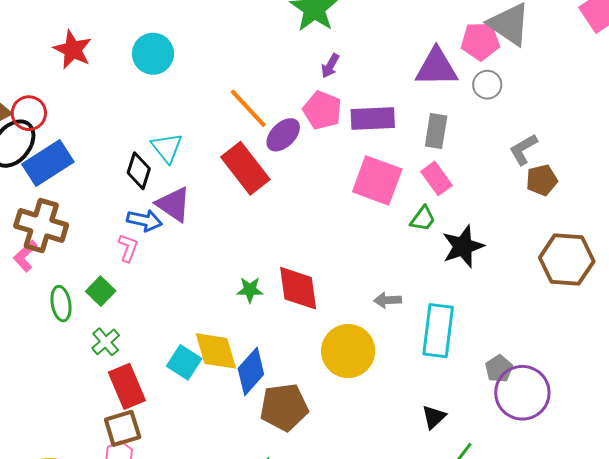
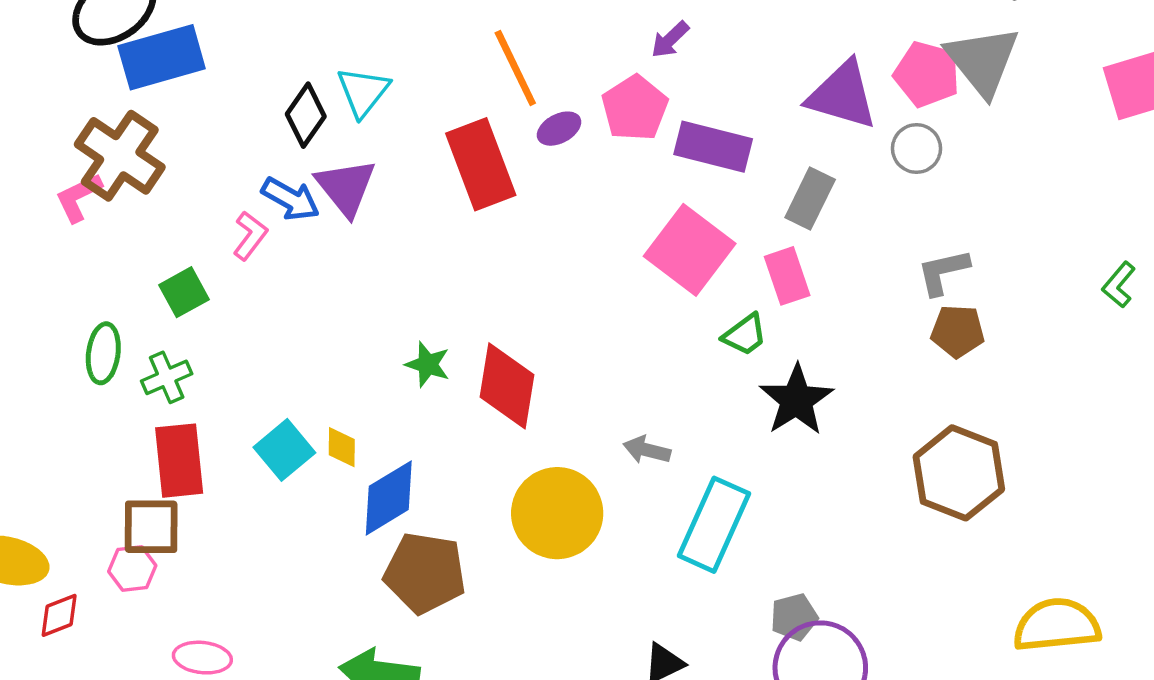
purple ellipse: (283, 135) -> (559, 129), size x0.7
black star: (463, 246) -> (796, 400), turned -30
green ellipse: (61, 304) -> (103, 353), moved
yellow diamond: (216, 351) -> (342, 447), size x0.5

